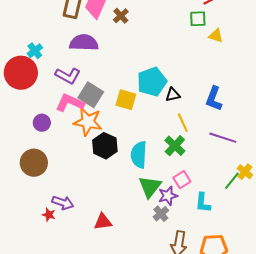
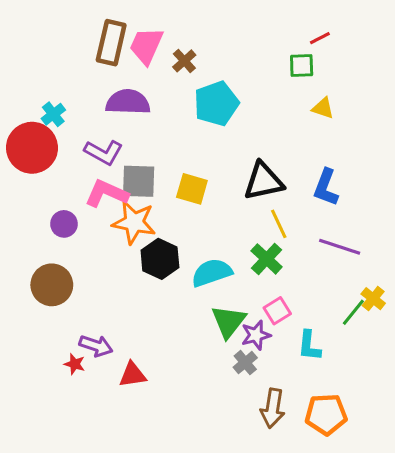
yellow triangle: (216, 36) -> (323, 108), moved
cyan pentagon: (152, 82) -> (216, 104), moved
gray square: (91, 95) -> (139, 181), turned -30
black triangle: (173, 95) -> (264, 181), size x1.8
cyan semicircle: (139, 155) -> (212, 273), turned 68
red triangle: (103, 222) -> (133, 375), moved

